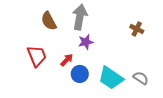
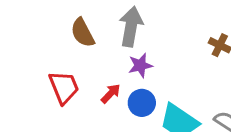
blue circle: (80, 74) -> (142, 103), moved

